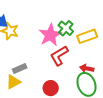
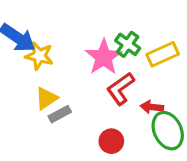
red arrow: (87, 68) -> (152, 107), moved
yellow triangle: (13, 82) -> (46, 98), moved

